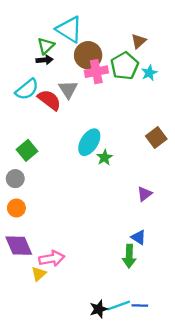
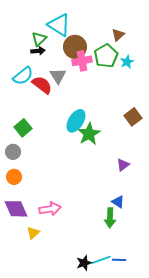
green star: (105, 157) -> (89, 134), size x1.6
pink arrow: (52, 259) -> (50, 209), moved

